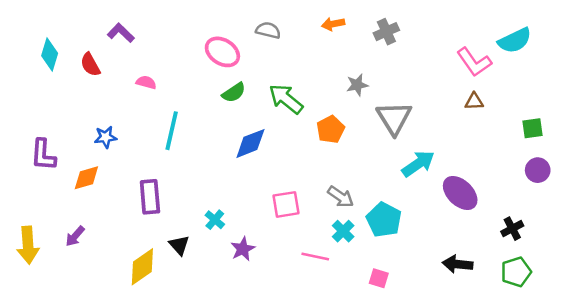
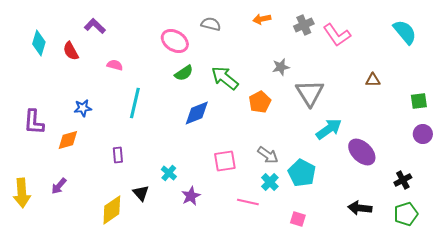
cyan semicircle: (515, 40) -> (405, 32), turned -104
pink L-shape: (474, 62) -> (337, 35), moved
purple rectangle: (150, 197) -> (118, 155), size x0.6

